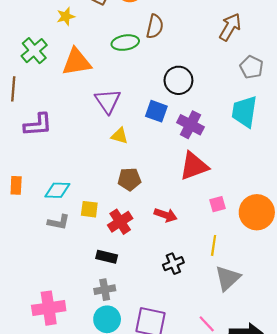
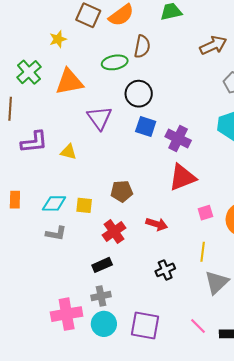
brown arrow: (230, 27) -> (213, 45), turned 36
black circle: (178, 80) -> (139, 94), moved
yellow triangle: (120, 136) -> (68, 152), moved
yellow square: (89, 209) -> (84, 205), moved
black rectangle: (107, 257) -> (102, 265), turned -36
pink cross: (49, 308) -> (67, 314), moved

